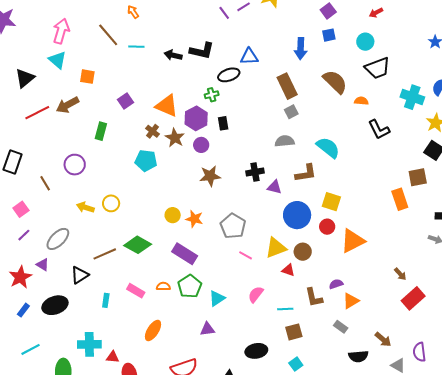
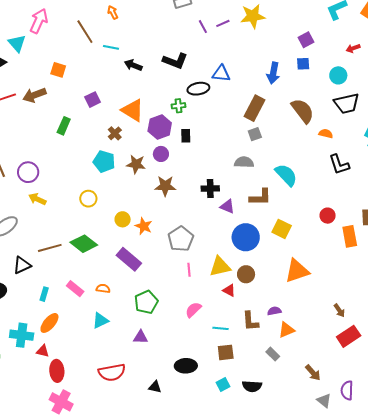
black arrow: (173, 55) -> (133, 65), moved
cyan triangle: (57, 60) -> (17, 43), moved
brown rectangle: (287, 86) -> (255, 108), turned 45
brown star: (175, 138) -> (136, 164), moved, turned -30
purple circle: (75, 165) -> (28, 172), moved
yellow circle: (111, 203) -> (88, 199), moved
red circle: (327, 227) -> (328, 216), moved
pink line: (246, 255) -> (189, 270), turned 48
green pentagon: (190, 286) -> (146, 302), moved
cyan triangle: (217, 298) -> (100, 321), moved
orange ellipse: (153, 330) -> (49, 323), moved
black semicircle: (358, 356) -> (252, 386), moved

